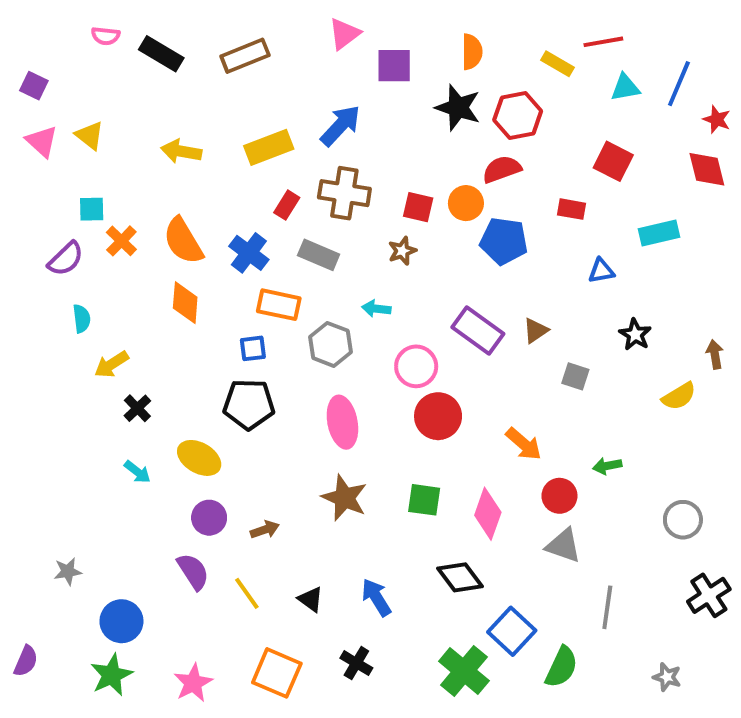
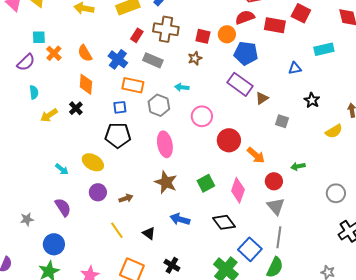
red rectangle: (571, 209) -> (275, 25), moved, size x1.5
orange semicircle: (183, 241) -> (85, 53), size x0.7
purple rectangle: (478, 331) -> (240, 84), moved
black cross: (137, 408) -> (76, 108), moved
red circle: (438, 416) -> (229, 140), moved
green square: (424, 500) -> (206, 183), turned -36
gray triangle: (563, 546) -> (276, 206), turned 30
purple semicircle: (193, 571) -> (63, 207), moved
blue arrow: (376, 597) -> (180, 219), moved, turned -42
gray line: (607, 607) -> (279, 237), moved

